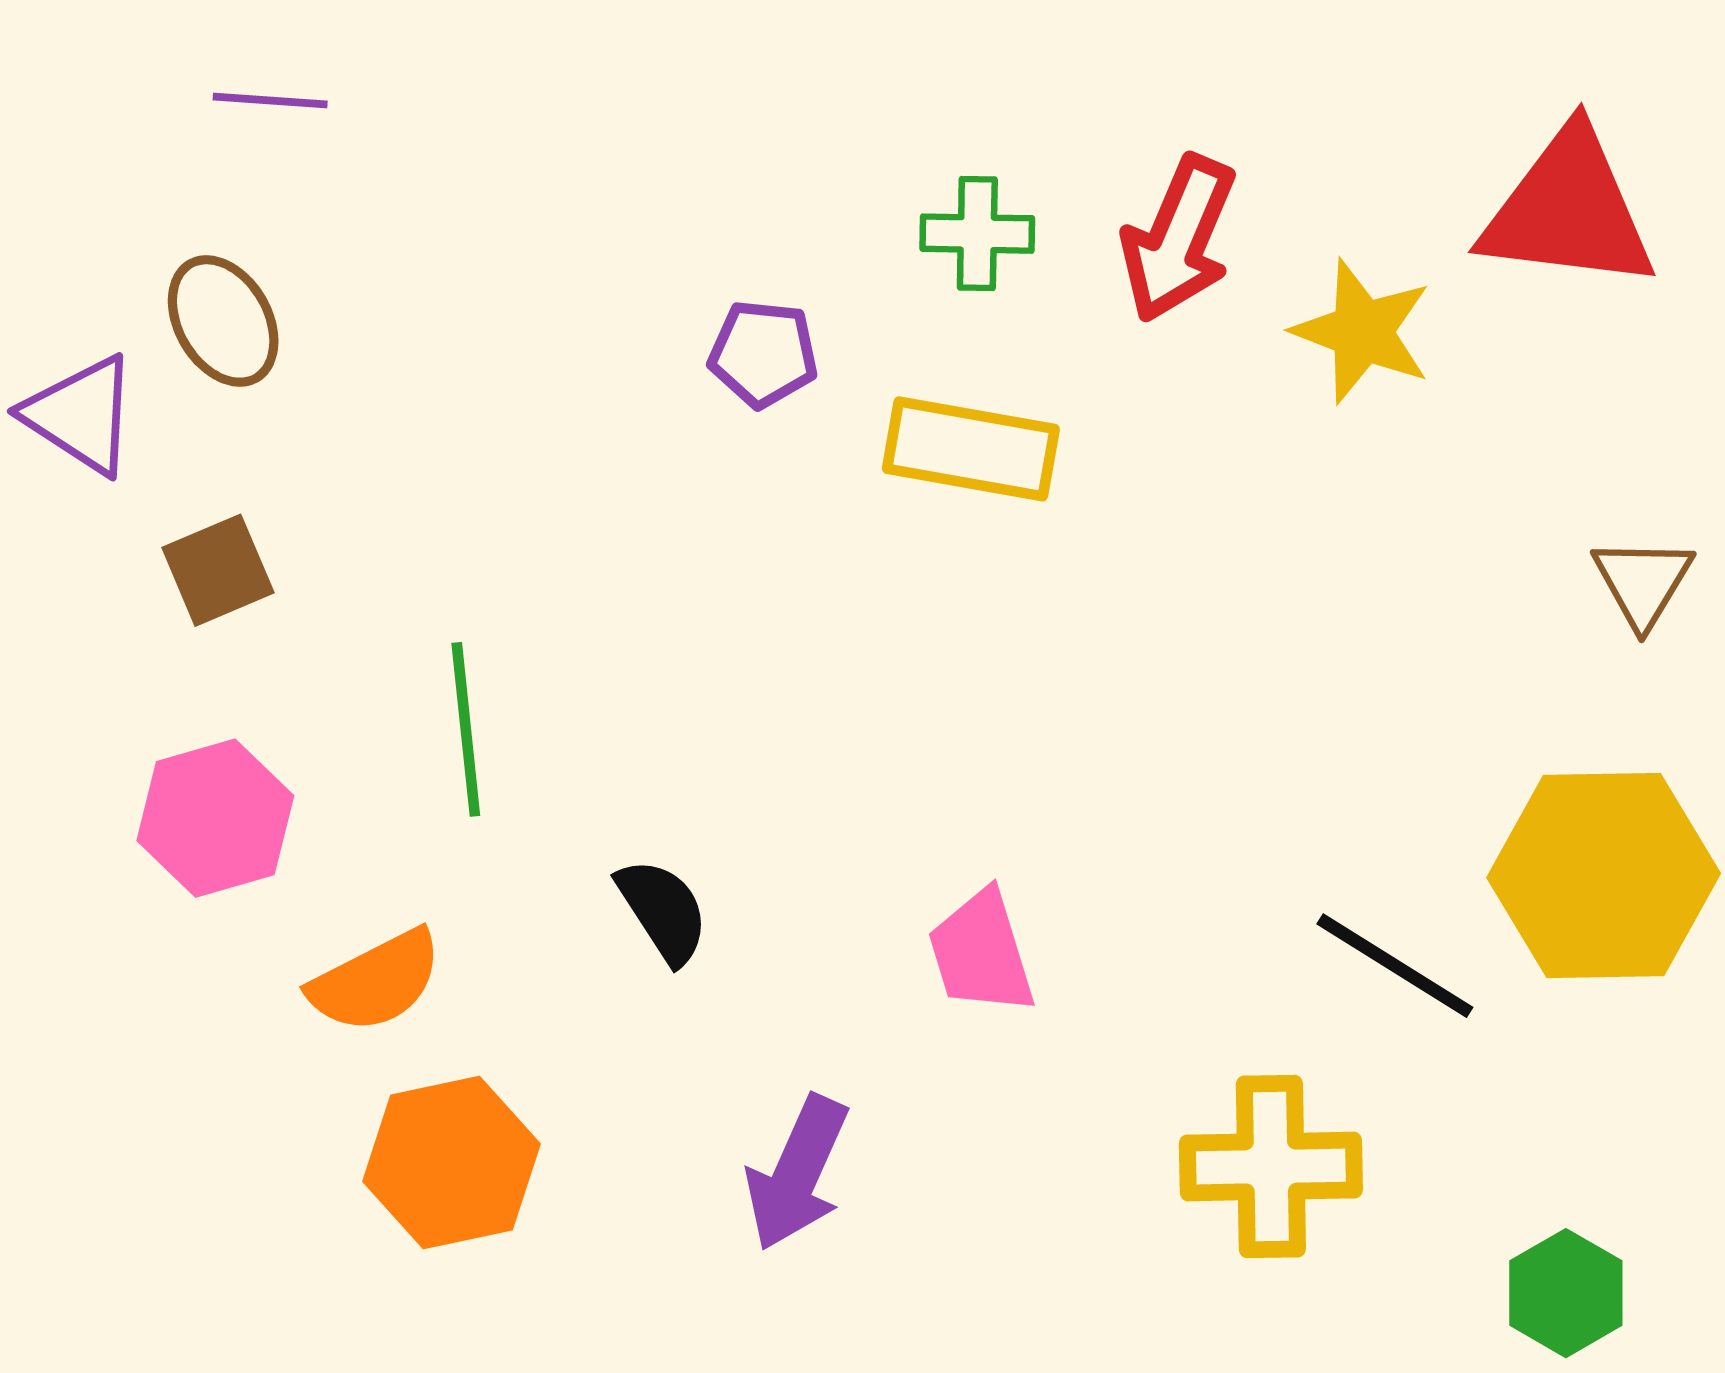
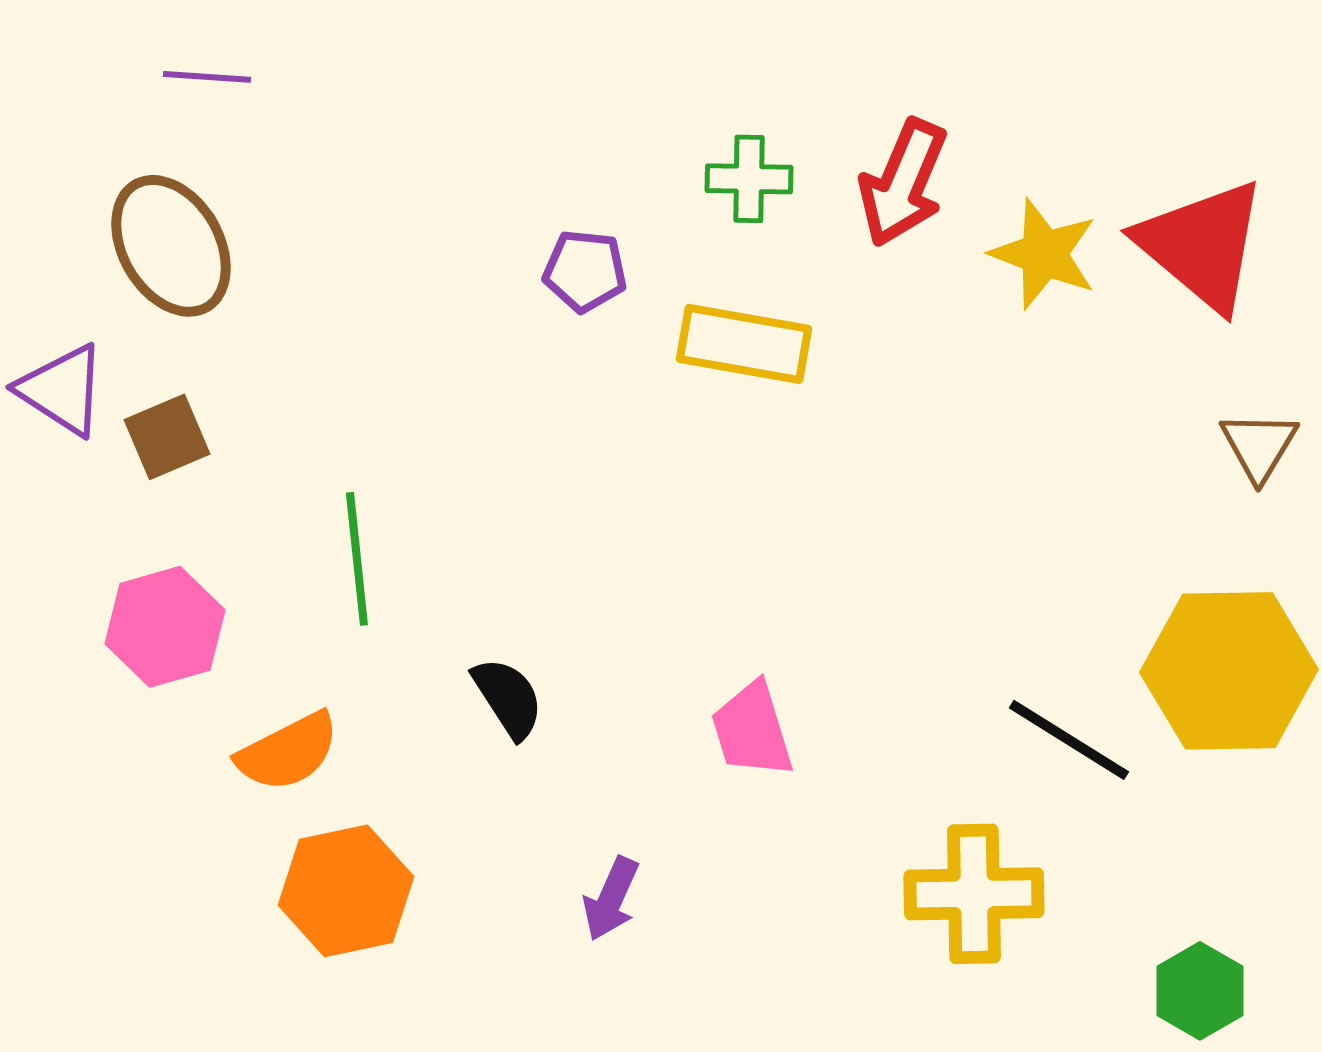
red triangle: (1568, 210) -> (1202, 245), moved, turned 33
brown ellipse: (223, 321) -> (171, 246), size x1.4
purple triangle: (81, 415) -> (62, 390), moved
purple arrow: (797, 1173) -> (611, 899), size x0.7

